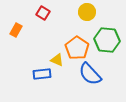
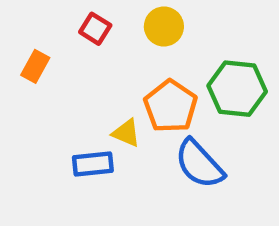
yellow circle: (87, 12) -> (164, 26), moved

